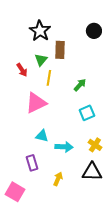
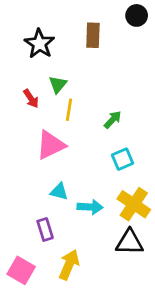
black star: (40, 31) -> (39, 44), moved
black circle: (94, 31) -> (137, 15), moved
brown rectangle: (60, 50) -> (93, 35), moved
yellow cross: (95, 145) -> (134, 204), size x1.6
yellow arrow: (58, 179) -> (69, 265), moved, size x1.5

